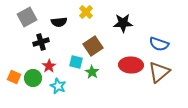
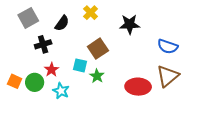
black semicircle: (59, 22) -> (62, 23), turned -49
red ellipse: (131, 65) -> (138, 87), moved

